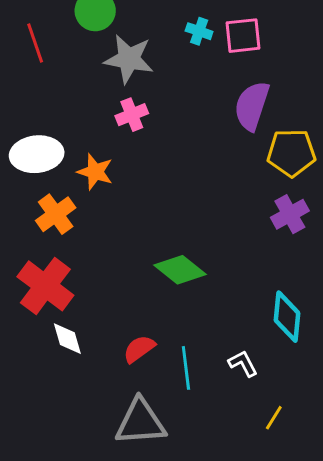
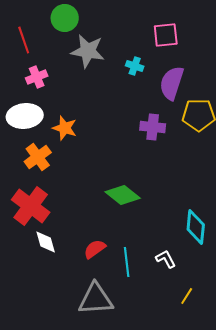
cyan cross: (199, 31) -> (135, 66), moved
pink cross: (132, 115) -> (37, 77), moved
purple cross: (290, 214) -> (153, 127), moved, turned 35

